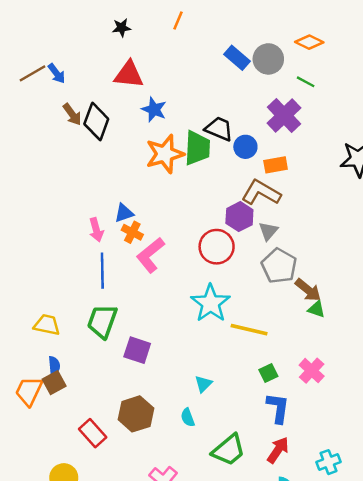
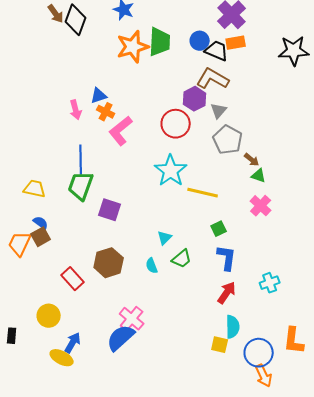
black trapezoid: (219, 129) -> (217, 51), moved
orange rectangle: (276, 165) -> (236, 43), moved
blue line: (102, 271) -> (81, 160), moved
brown arrow: (308, 290) -> (252, 160), size x0.7
blue semicircle: (54, 366) -> (41, 223), turned -49
pink cross: (312, 371) -> (261, 206), moved
green trapezoid: (229, 450) -> (182, 259), moved, size x0.7
cyan cross: (328, 462) -> (270, 283), moved

